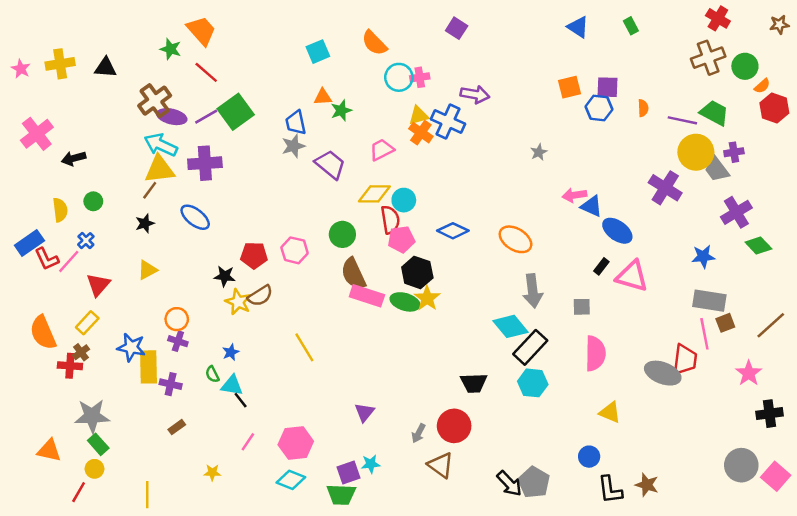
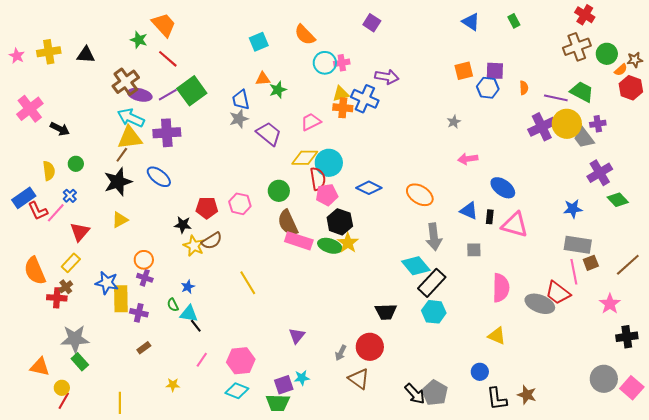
brown star: (779, 25) -> (635, 60), moved
orange cross: (421, 133) -> (343, 108), turned -30
gray star: (539, 152) -> (454, 122), moved
black arrow: (74, 158) -> (60, 129), turned -138
purple cross: (665, 188) -> (542, 127), moved, turned 32
cyan circle: (404, 200) -> (329, 163), size x1.4
blue triangle: (592, 206) -> (469, 211), moved
black star: (145, 223) -> (118, 182), size x1.8
black rectangle: (601, 266) -> (490, 217), turned -32
pink semicircle: (595, 353) -> (501, 288), moved
red trapezoid: (685, 360) -> (558, 293), turned 120
yellow circle: (94, 469) -> (62, 388), moved

